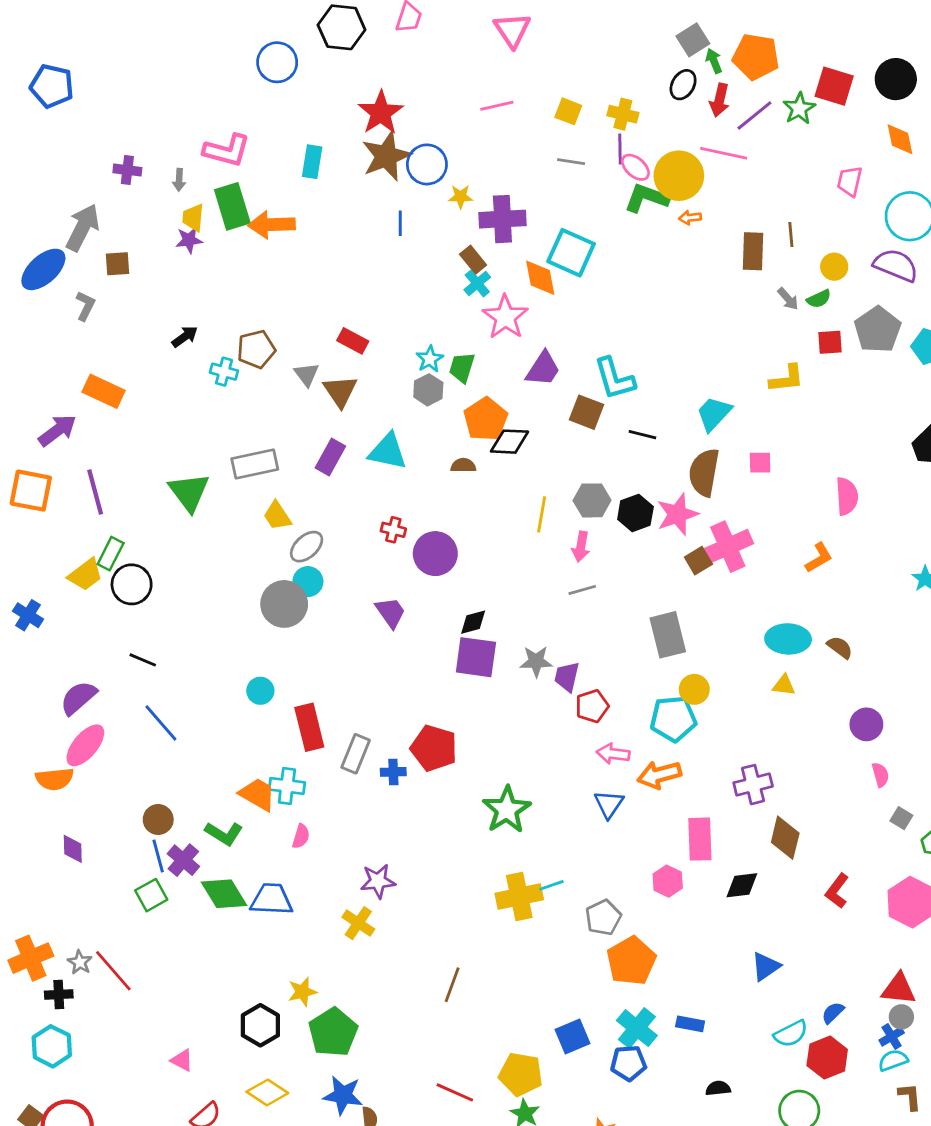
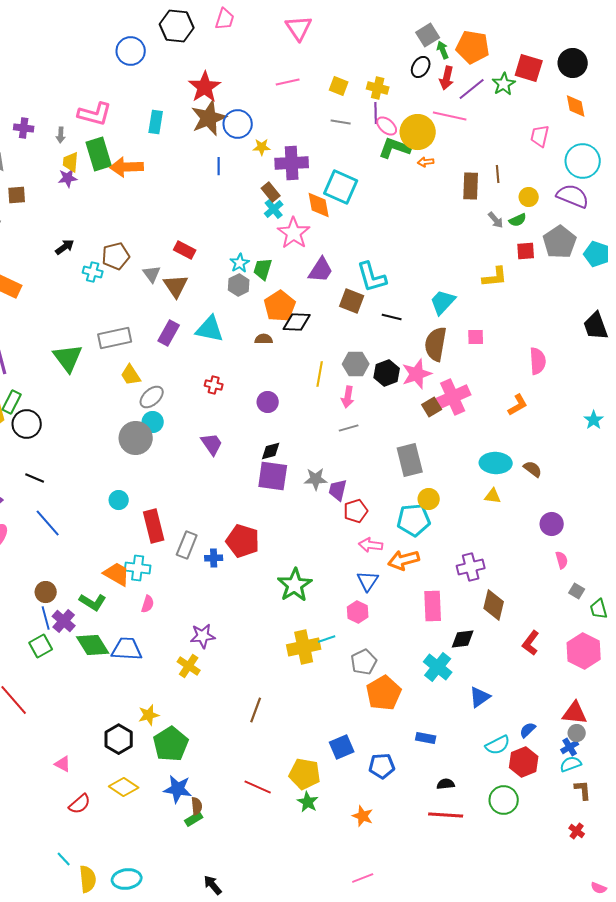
purple circle: (435, 554) -> (268, 402), moved, size x0.7
pink hexagon: (668, 881) -> (358, 612), moved
cyan cross: (637, 1028) -> (438, 667), moved

